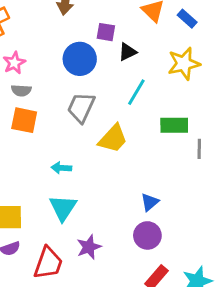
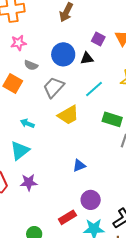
purple square: (106, 32) -> (98, 39), moved
black triangle: (127, 52) -> (87, 58), moved
gray semicircle: (21, 90) -> (31, 65), moved
purple circle: (147, 235) -> (91, 200), moved

